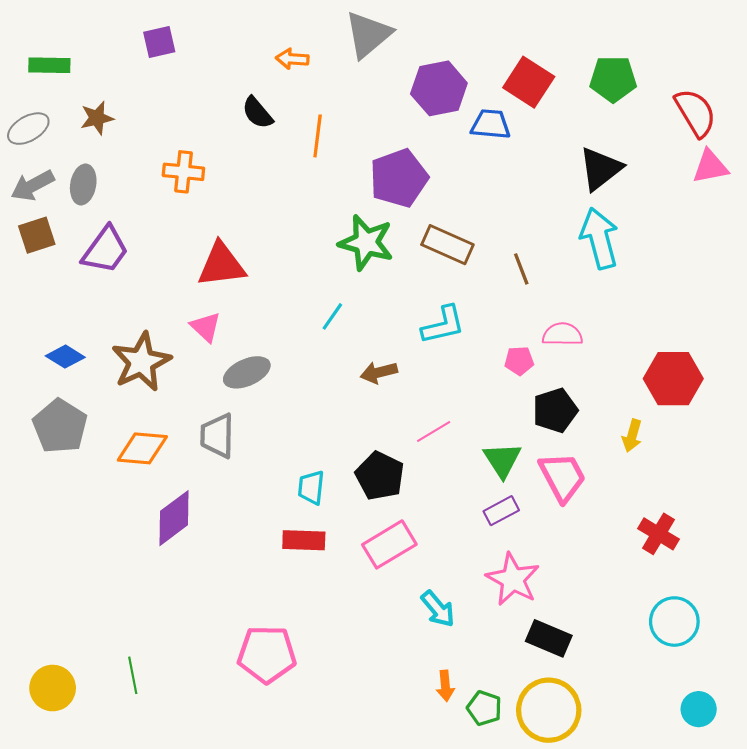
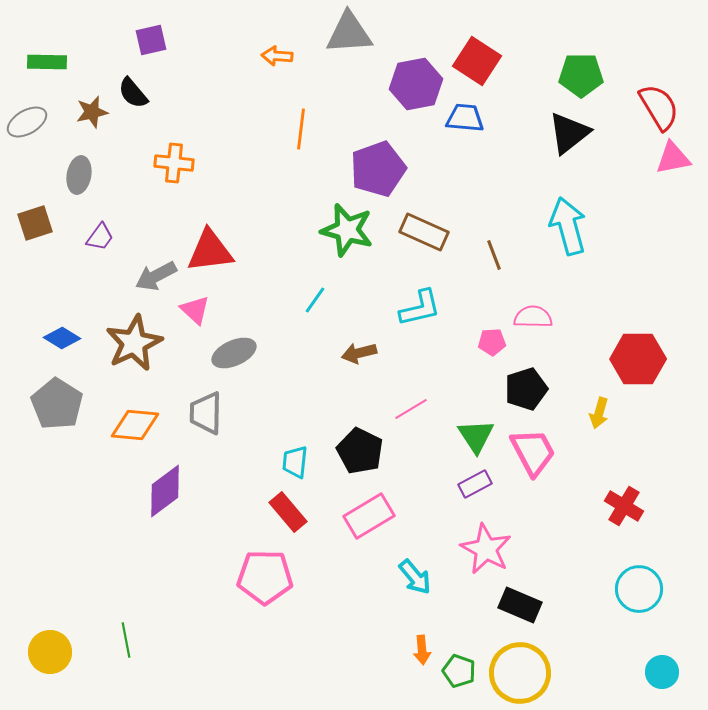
gray triangle: (368, 35) -> (349, 33), turned 36
red square: (529, 82) -> (477, 61), moved
black semicircle: (257, 113) -> (133, 93), moved
black triangle: (600, 169) -> (569, 133), moved
gray arrow: (33, 186) -> (156, 276), moved
purple trapezoid: (105, 250) -> (100, 237), size x0.6
red rectangle: (304, 540) -> (288, 512), turned 48
pink pentagon: (267, 654) -> (265, 577), moved

